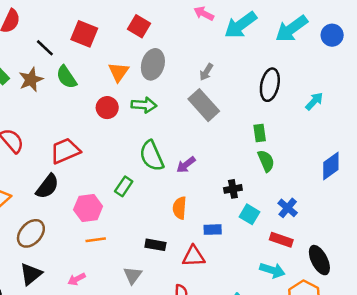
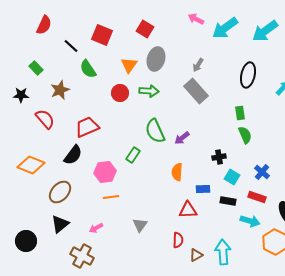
brown star: (31, 80) -> (60, 90), moved
black rectangle: (155, 245) -> (228, 201), moved

